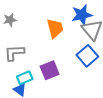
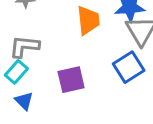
cyan rectangle: (25, 78) -> (16, 72), moved, turned -35

